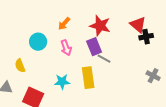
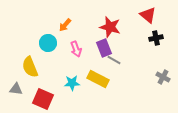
orange arrow: (64, 24) -> (65, 25), moved
red triangle: (138, 25) -> (148, 15), moved
yellow semicircle: (20, 66) -> (30, 67), size x1.5
yellow rectangle: (88, 78) -> (98, 79), turned -55

